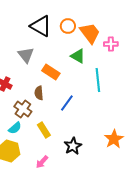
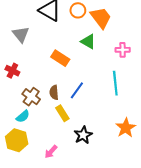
pink cross: (111, 44) -> (123, 50), moved
gray triangle: (26, 55) -> (21, 34), moved
cyan line: (98, 80) -> (115, 83), moved
brown semicircle: (39, 93) -> (54, 92), moved
yellow rectangle: (44, 130) -> (62, 113), moved

